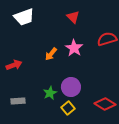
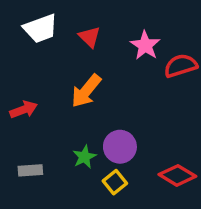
red triangle: (73, 17) -> (90, 37), moved
pink star: (74, 48) -> (145, 45), moved
orange arrow: (51, 54) -> (86, 91), size x1.5

